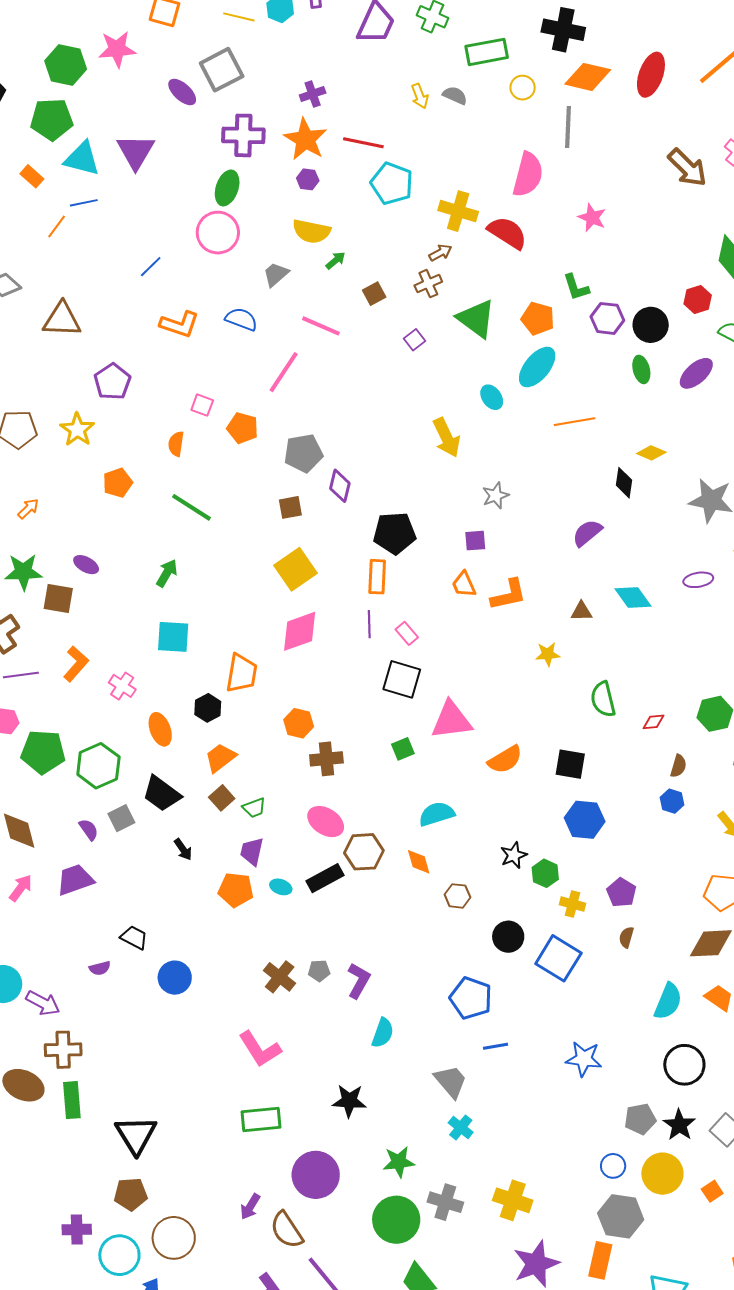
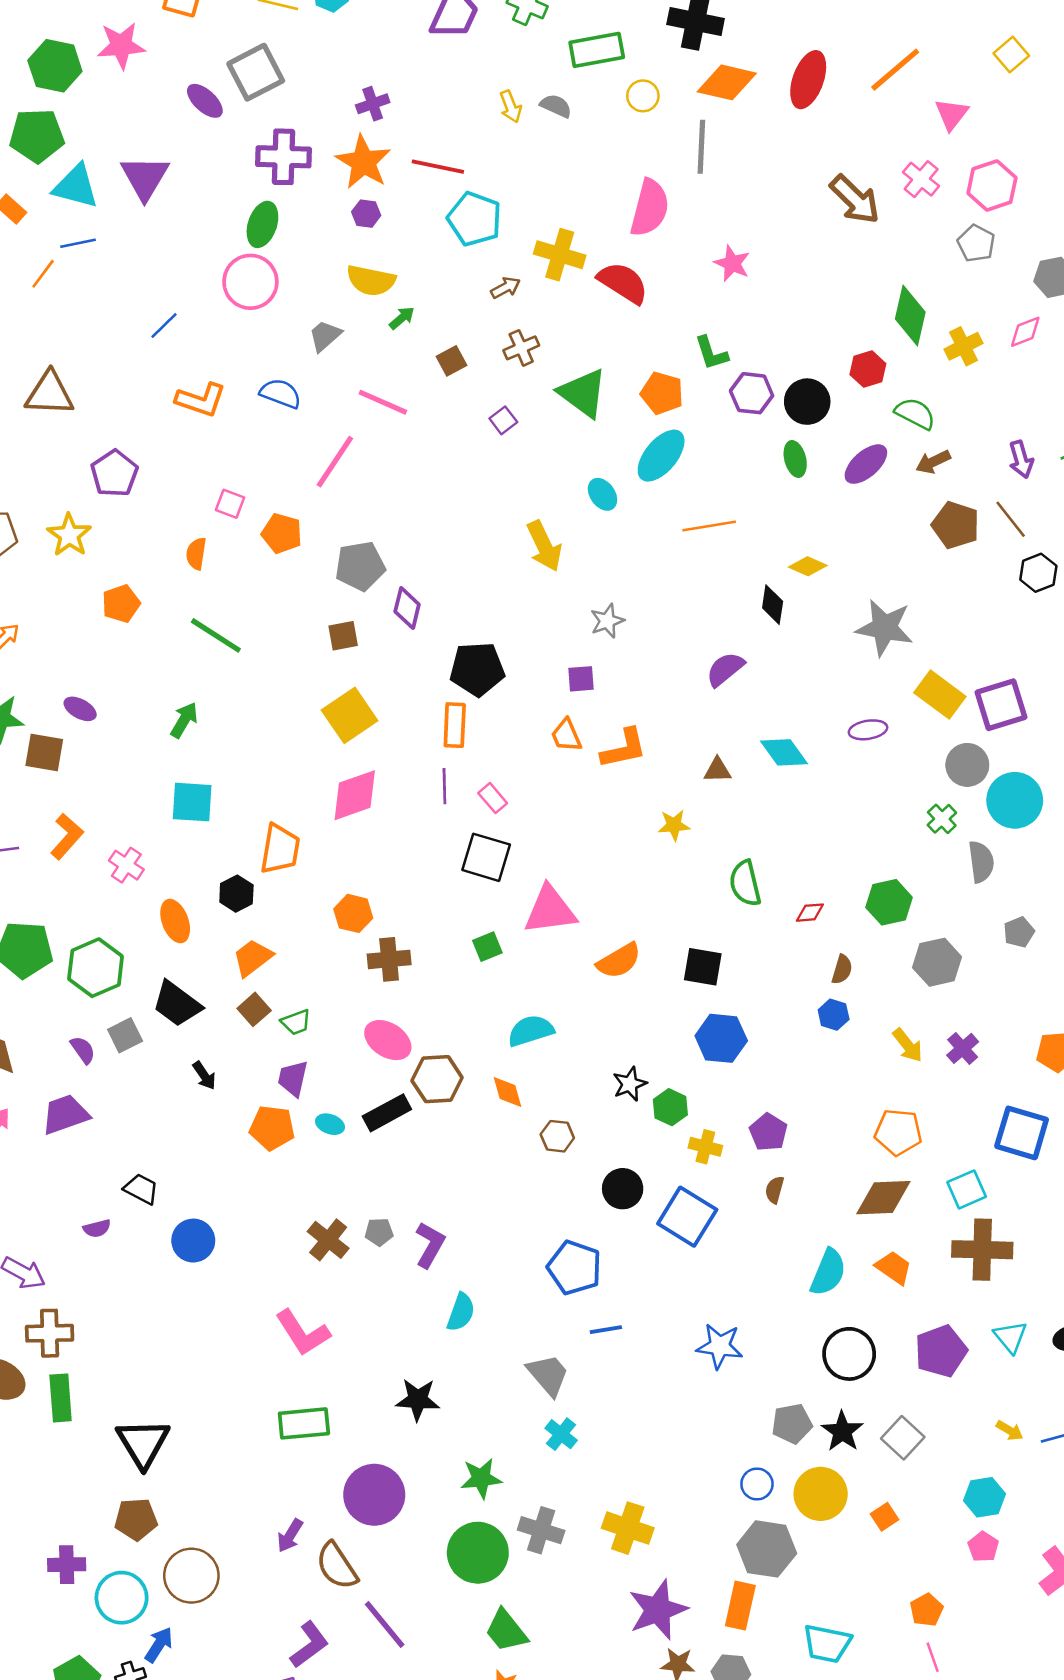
brown arrow: (440, 253) -> (506, 288), moved

